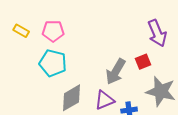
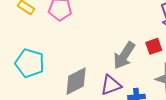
cyan pentagon: (53, 63) -> (30, 63), moved

